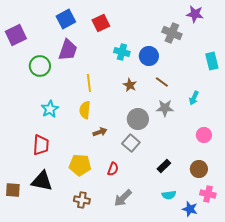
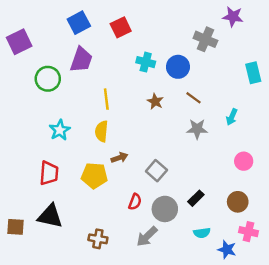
gray circle: (138, 119) -> (165, 209), moved
yellow pentagon: (80, 165) -> (94, 176), moved

